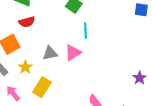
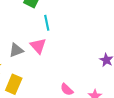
pink triangle: (73, 52) -> (38, 46), turned -30

